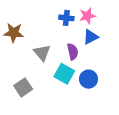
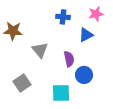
pink star: (87, 16) -> (96, 14), moved
purple semicircle: (73, 52) -> (69, 59), moved
cyan square: (64, 74) -> (61, 93), moved, turned -30

